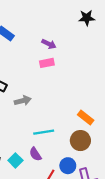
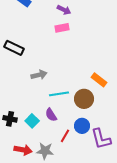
gray arrow: (23, 101) -> (39, 75), moved
brown circle: (80, 141) -> (84, 99), moved

